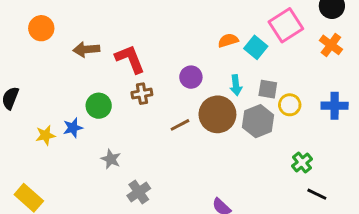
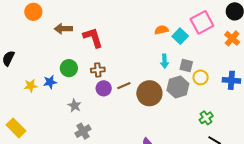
purple circle: (191, 77) -> (104, 88), moved
brown cross: (142, 94) -> (98, 70), moved
brown circle: (217, 114) -> (149, 93), moved
gray cross: (139, 192) -> (83, 131), moved

